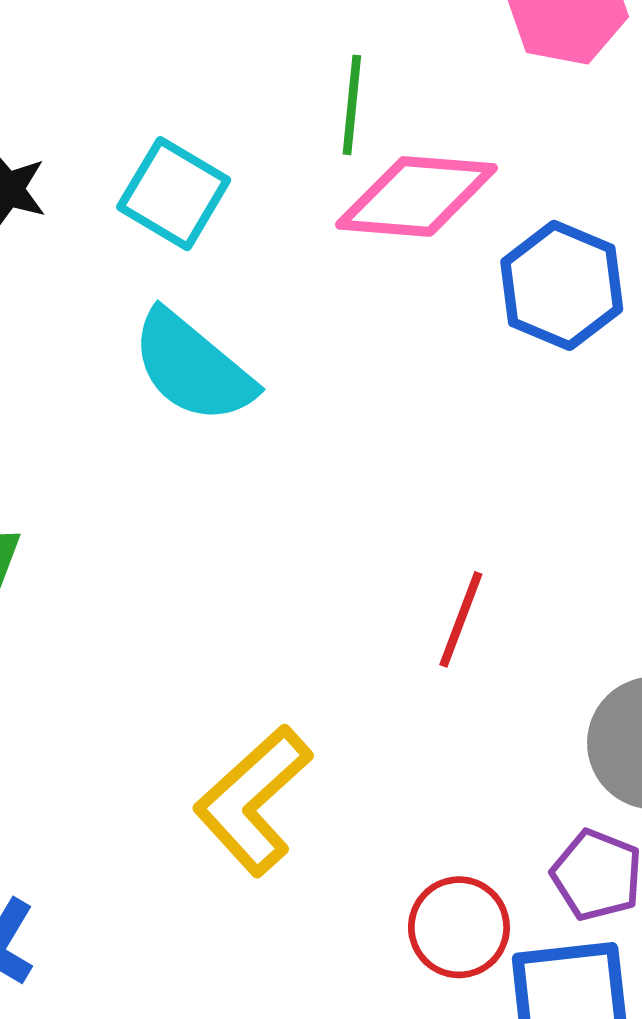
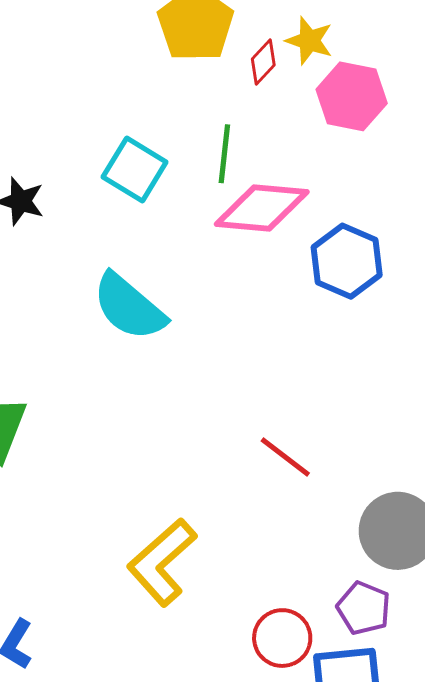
cyan square: (174, 194) -> (135, 169), moved
red line: (461, 619) -> (285, 457), turned -74

